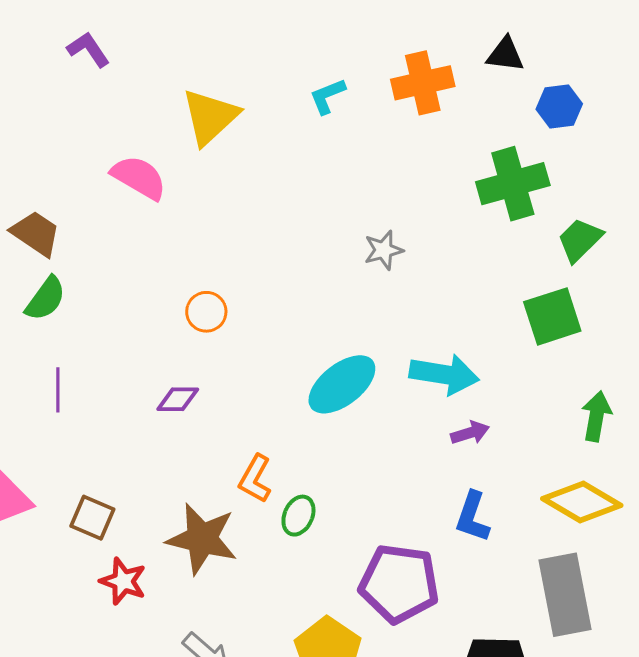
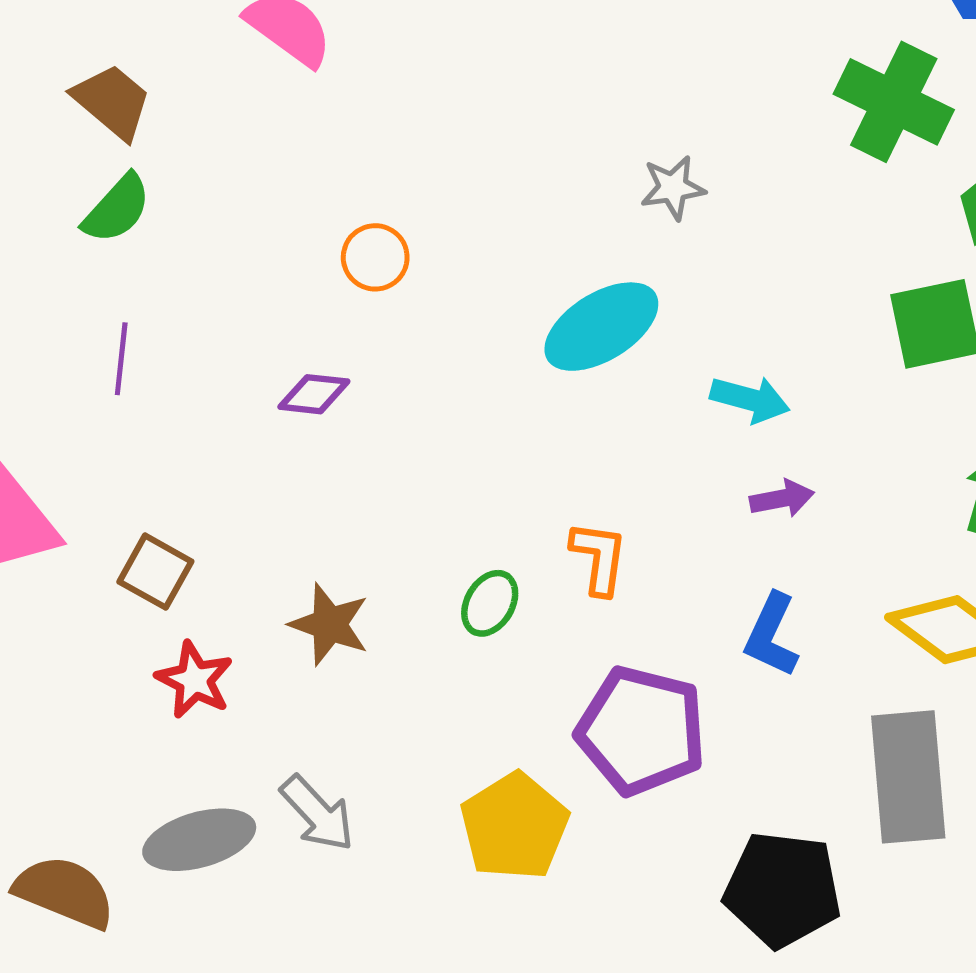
green cross: (513, 184) -> (894, 102), turned 36
cyan arrow: (444, 374) -> (750, 399), size x0.7
cyan ellipse: (342, 384) -> (601, 327), moved
orange L-shape: (255, 479) -> (599, 558), moved, turned 153
brown star: (202, 539) -> (329, 624), size x0.7

